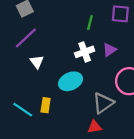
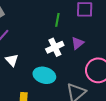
cyan ellipse: (70, 81) -> (44, 75), turned 45

